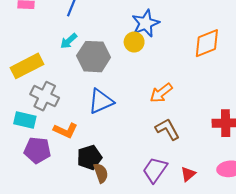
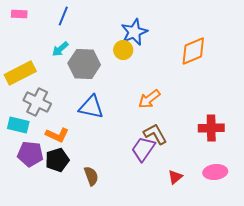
blue triangle: (101, 101) -> (91, 107), turned 36
black pentagon: (89, 157) -> (57, 160), moved
purple trapezoid: (155, 170) -> (143, 149), moved

